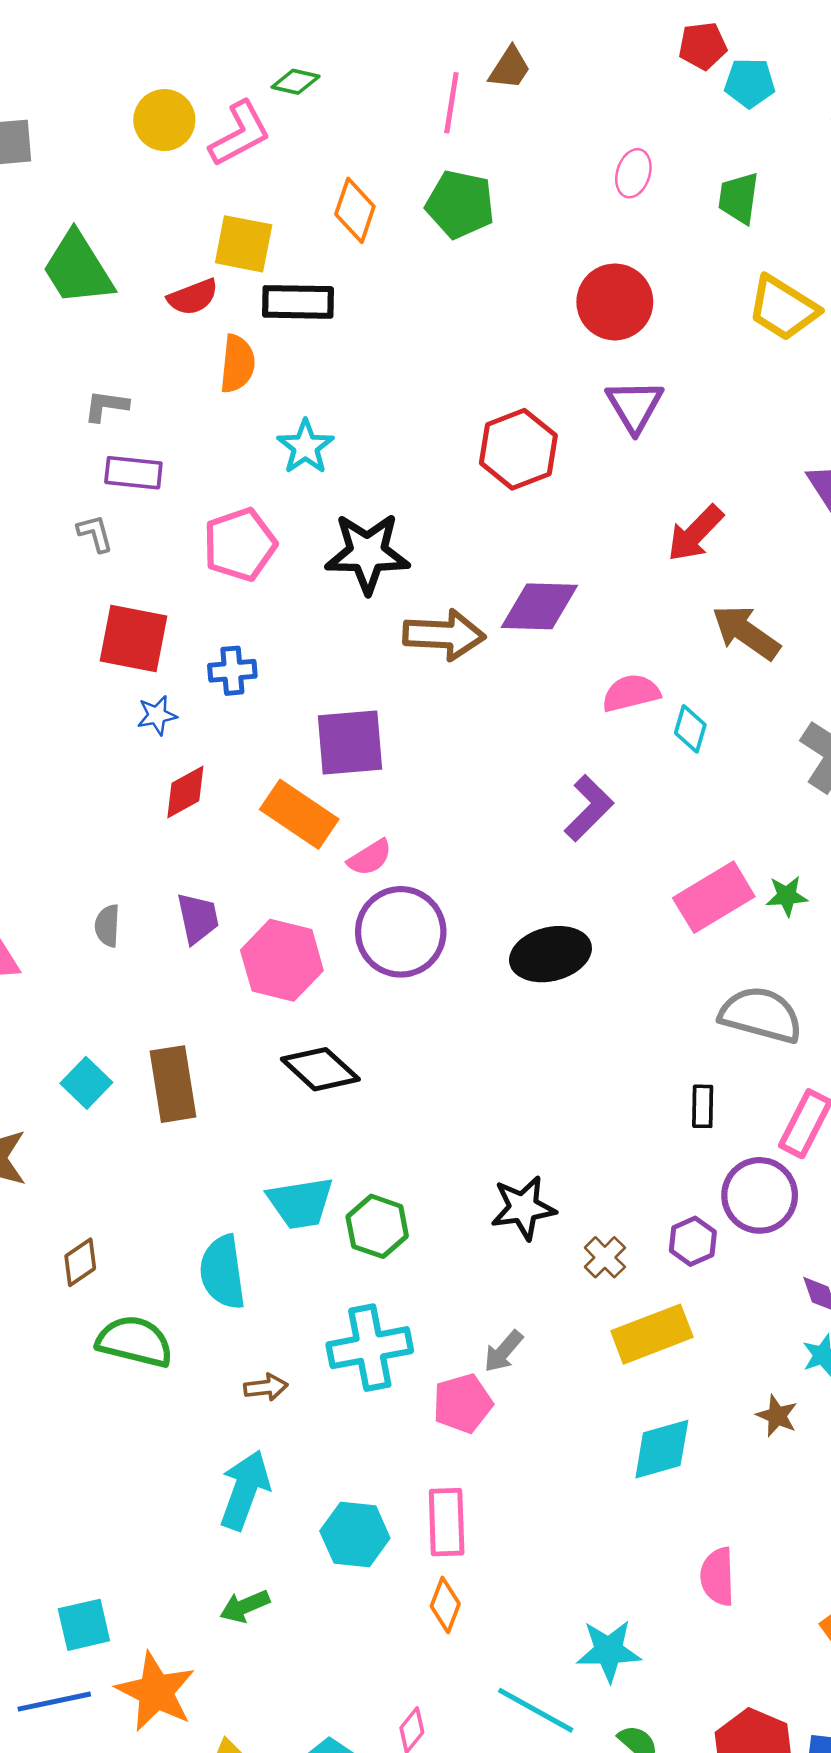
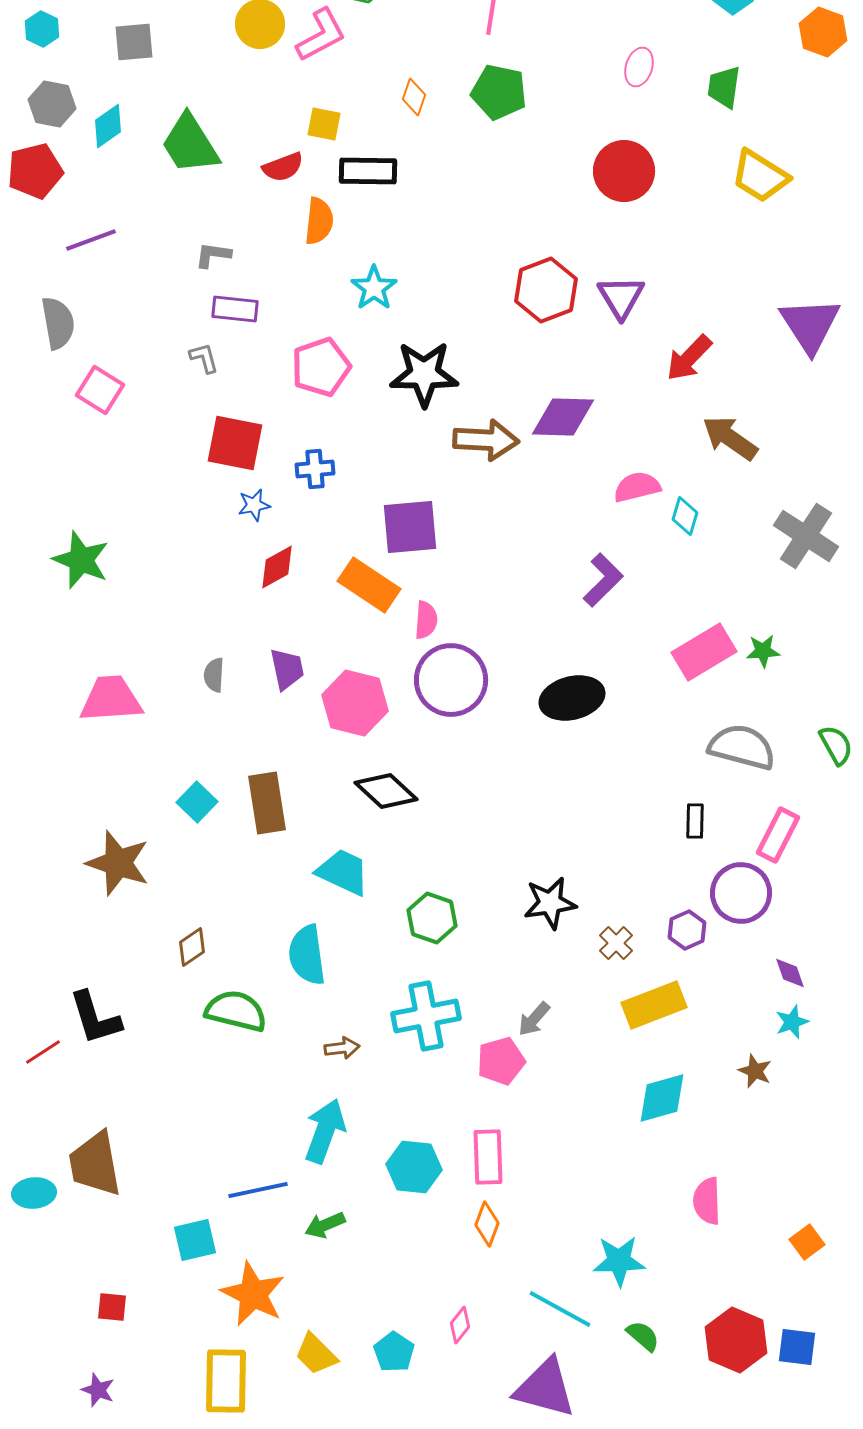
orange diamond: (355, 210) -> (414, 97), size x0.7
yellow square: (244, 244) -> (324, 124), size x0.7
purple triangle: (635, 406) -> (621, 297), moved
pink semicircle: (370, 858) -> (426, 620), turned -54
cyan trapezoid: (300, 1203) -> (343, 872), moved, turned -146
blue line: (54, 1702) -> (258, 1190), moved

